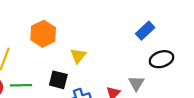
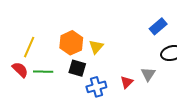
orange hexagon: (43, 34) -> (71, 43), moved

